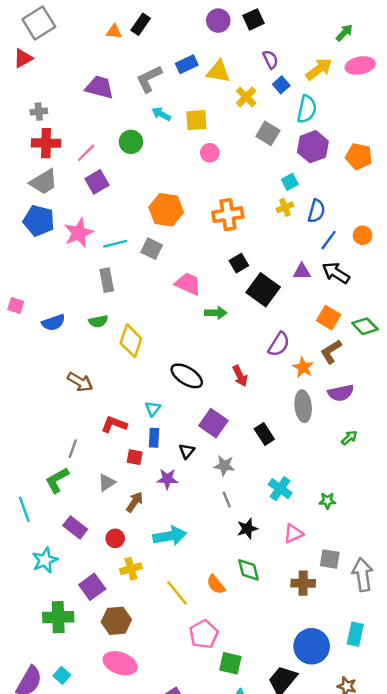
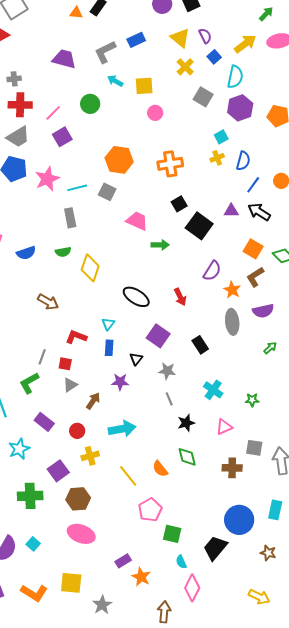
yellow triangle: (218, 72) -> (180, 38), moved, turned 30
red square: (135, 457) -> (65, 364), moved

